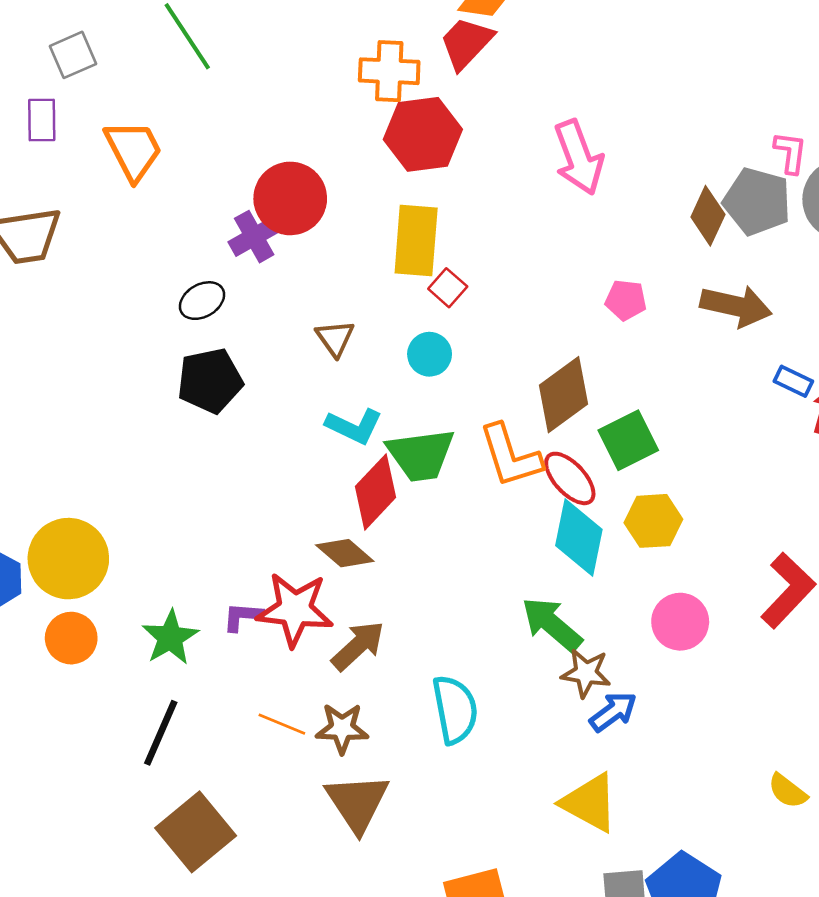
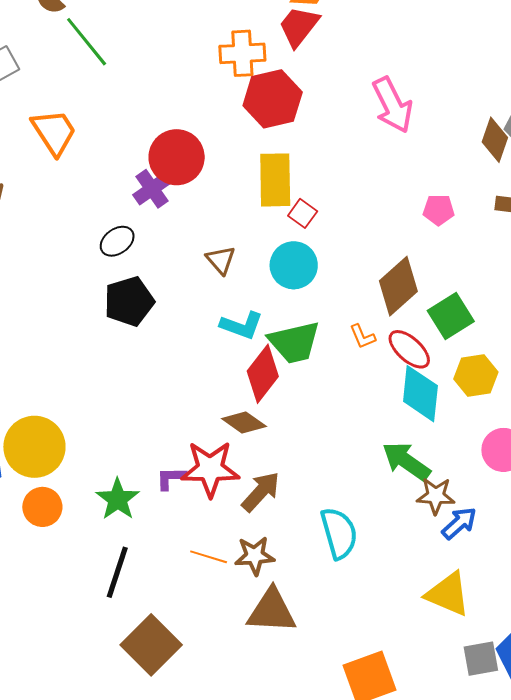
cyan circle: (430, 354) -> (294, 265), size x1.4
orange L-shape: (510, 456) -> (362, 336), size x0.5
brown triangle: (357, 803) -> (272, 611), turned -48

